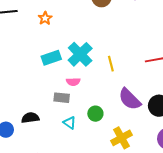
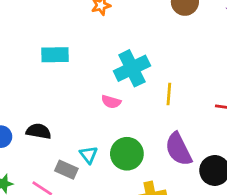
cyan rectangle: (51, 58) -> (55, 55), moved
gray rectangle: (62, 98) -> (66, 170), moved
green circle: (95, 114) -> (127, 154), size x1.5

